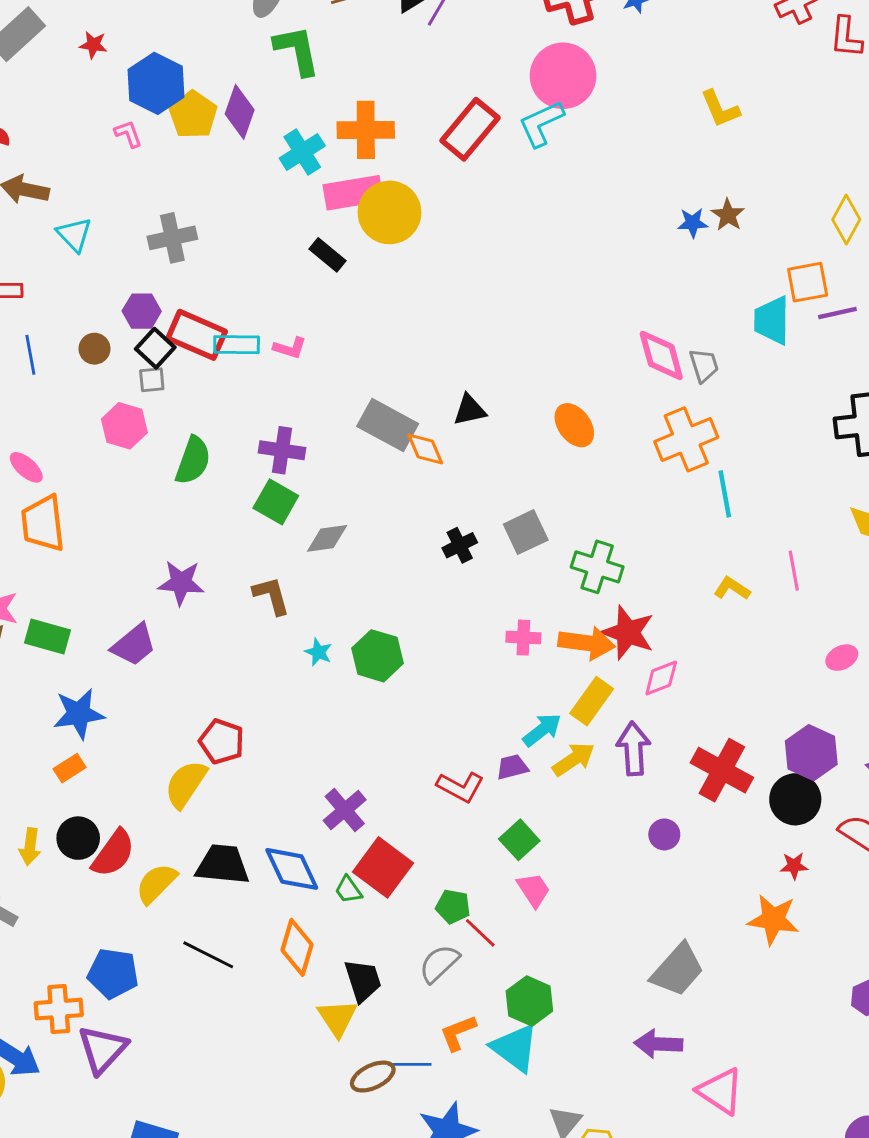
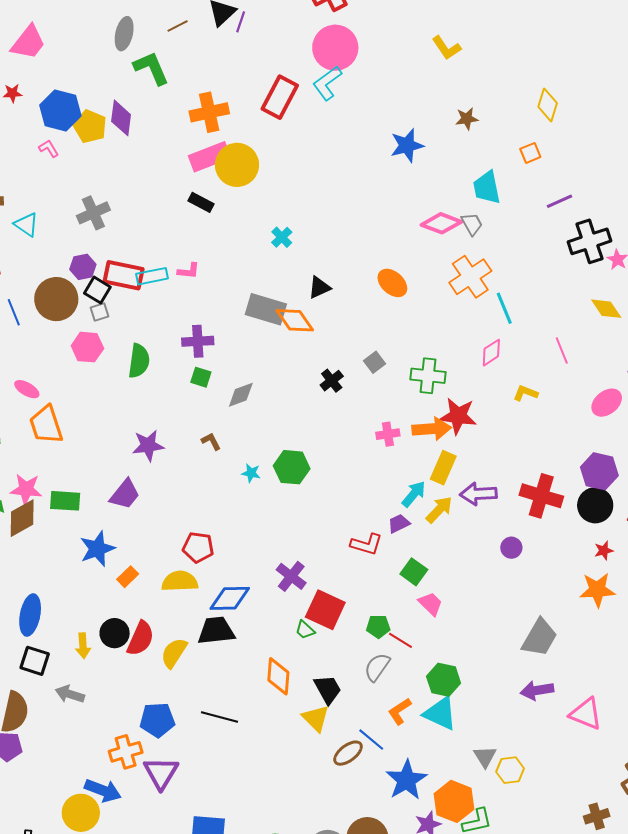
cyan cross: (302, 152) -> (282, 237), moved, size x0.7
brown star: (728, 215) -> (467, 119), turned -30
blue star: (693, 223) -> (407, 145), moved, size x1.6
orange square: (808, 282) -> (530, 153), size x0.7
purple line: (837, 313) -> (559, 201), moved
cyan trapezoid: (772, 320) -> (487, 187), moved
brown circle: (94, 349) -> (56, 299), size x2.0
pink diamond: (661, 355) -> (441, 223), turned -42
orange diamond: (425, 449) -> (295, 320), size x1.4
green square: (276, 502) -> (201, 377), size x0.7
gray square: (526, 532) -> (375, 362), size x0.7
yellow L-shape: (732, 588) -> (525, 393), moved
brown L-shape: (271, 596) -> (211, 441), size x0.7
pink ellipse: (842, 658) -> (607, 403), size x1.4
pink diamond: (661, 678) -> (491, 353), moved
purple arrow: (634, 749) -> (478, 494), turned -78
orange rectangle: (70, 768) -> (128, 577), moved
yellow semicircle: (186, 784) -> (180, 581), turned 66
blue diamond: (292, 869) -> (230, 598), moved, turned -54
black line: (208, 955) -> (220, 717), moved
blue line: (410, 1064) -> (371, 740), turned 52

